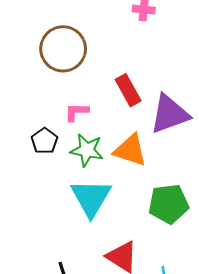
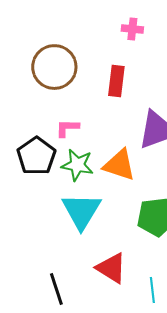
red rectangle: (128, 90) -> (116, 81), moved, turned 36
black pentagon: (44, 141) -> (36, 156), size x1.5

